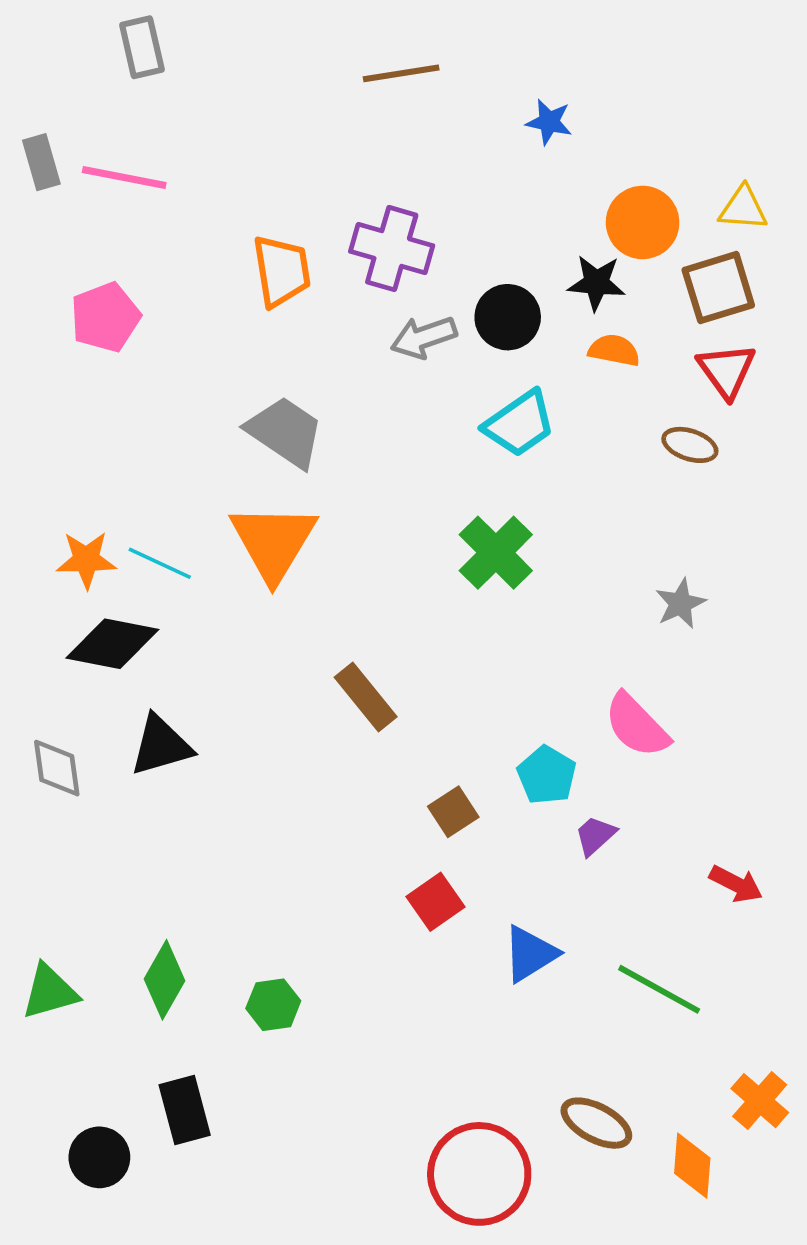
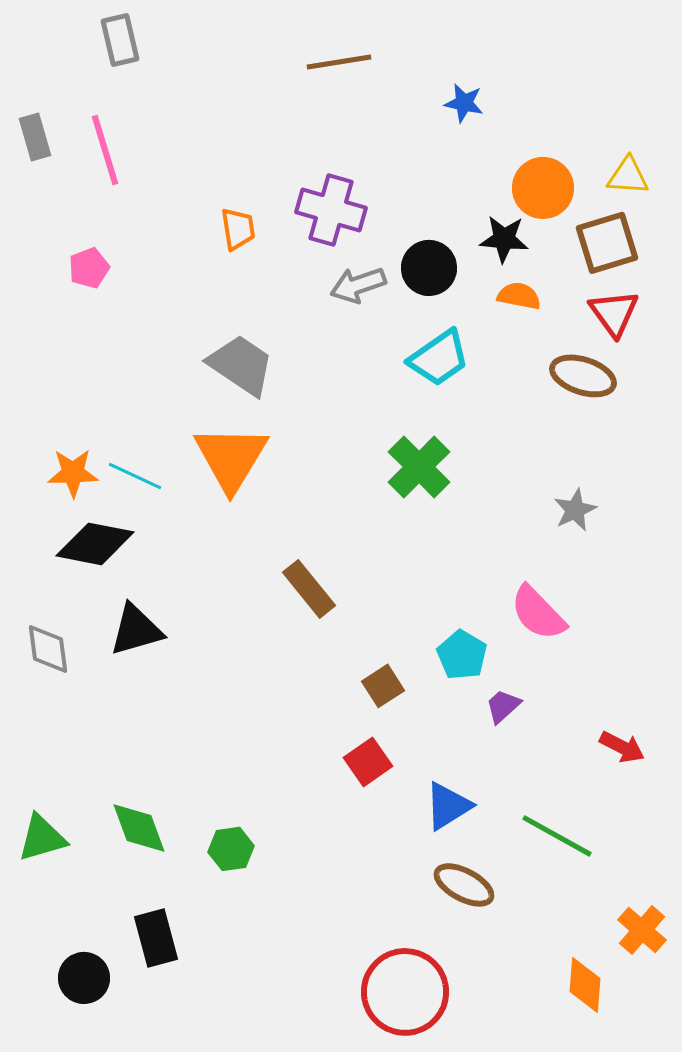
pink line: (124, 178) -> (105, 150), turned 62
orange trapezoid: (282, 271) -> (238, 229), size x0.7
pink pentagon: (105, 317) -> (89, 268), size x0.7
brown ellipse: (690, 445) -> (583, 376), size x1.4
green diamond: (164, 980) -> (139, 828), turned -50
brown ellipse: (596, 1123) -> (464, 885), moved

